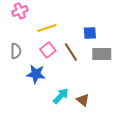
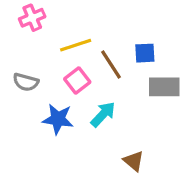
gray semicircle: (16, 51) -> (26, 82), turned 105
brown line: (71, 52) -> (111, 64), moved
cyan arrow: (61, 96) -> (103, 114), moved

